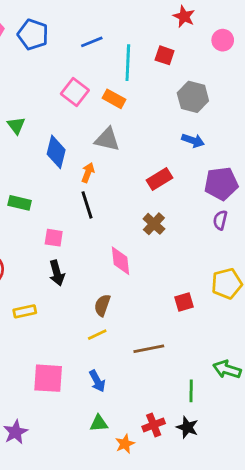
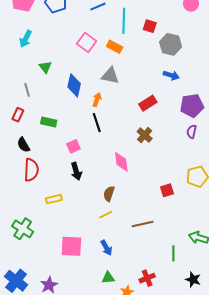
red square: (165, 55) -> (150, 26), moved
pink square: (54, 238) -> (73, 146), turned -32
black star: (187, 427) -> (193, 280), moved

